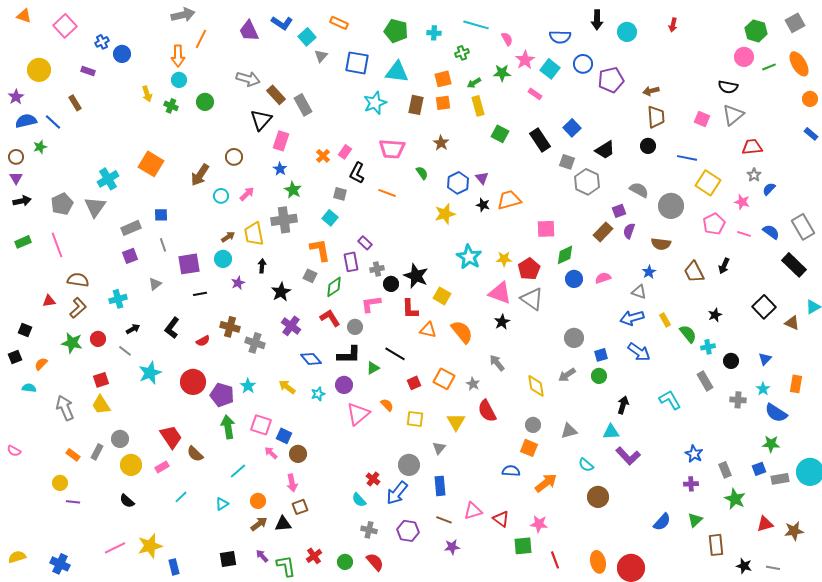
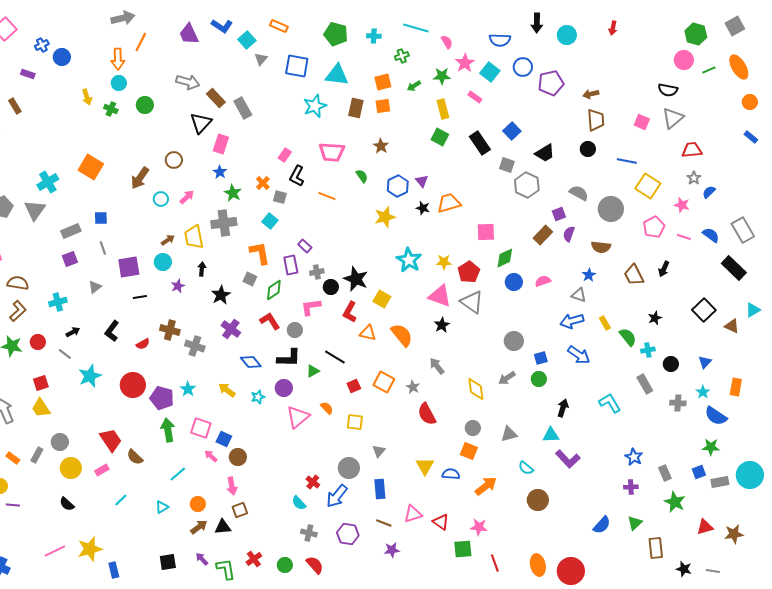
yellow rectangle: (478, 106) -> (443, 109), moved
orange cross: (323, 156) -> (263, 183), moved
red L-shape: (410, 309) -> (350, 312), turned 30
yellow triangle: (456, 422) -> (425, 466), moved

